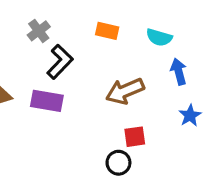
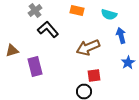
black L-shape: (60, 62) -> (48, 30), turned -85
purple rectangle: (47, 101) -> (35, 66), moved, turned 66

